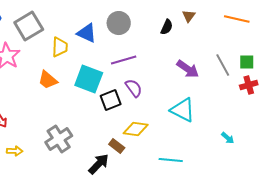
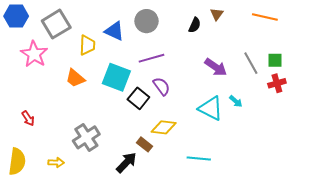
black square: (111, 100) -> (138, 98), turned -30
cyan arrow: (228, 138) -> (236, 101), moved
yellow arrow: (15, 151) -> (56, 163), moved

